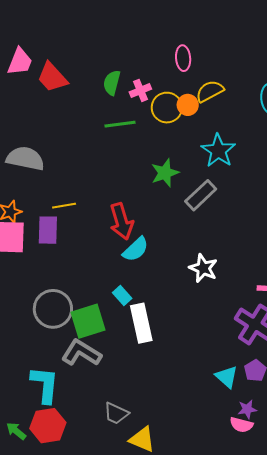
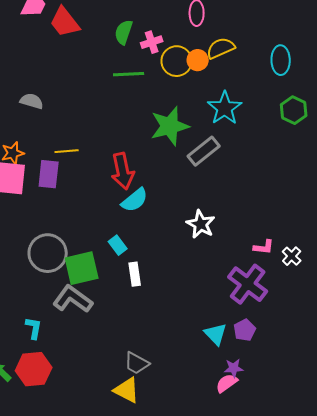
gray semicircle: (25, 159) -> (32, 101), size x0.6
green star: (165, 173) -> (170, 126), size x1.4
white rectangle: (141, 323) -> (135, 274), size x0.6
cyan L-shape: (45, 385) -> (34, 328), size x0.6
gray trapezoid: (116, 413) -> (137, 363), moved
pink semicircle: (241, 425) -> (227, 383), turned 125

